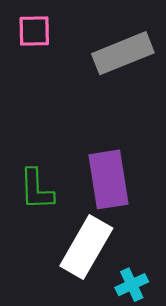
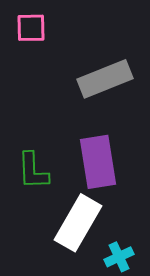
gray rectangle: (123, 53) -> (105, 79), moved

